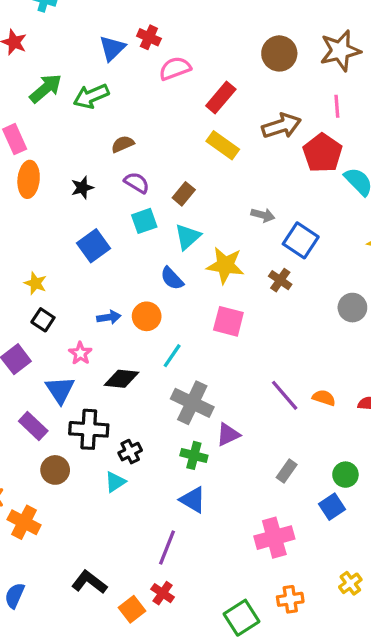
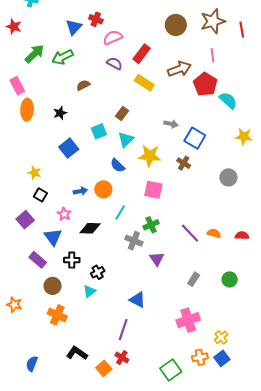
purple semicircle: (137, 183) -> (114, 63), moved
gray cross: (192, 403) -> (134, 241), size x0.7
black cross: (89, 429) -> (72, 260), size x0.7
purple triangle: (228, 435) -> (157, 259), turned -35
green cross: (194, 455) -> (151, 225), moved, turned -35
blue square: (332, 507) -> (222, 358), moved
orange cross: (24, 522) -> (57, 315), moved
yellow cross: (350, 583) -> (221, 337), moved

